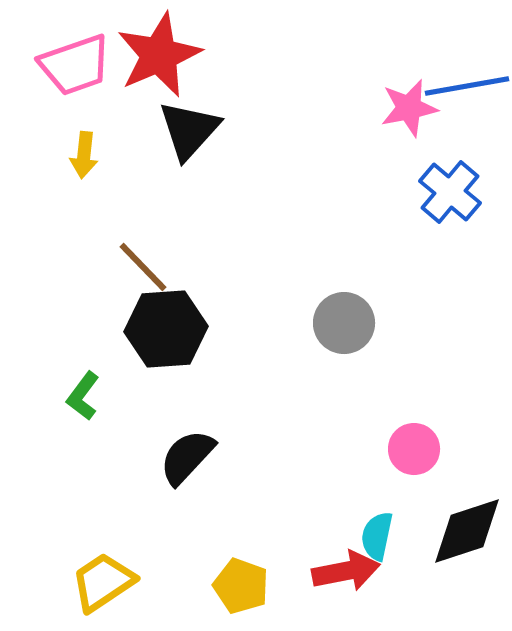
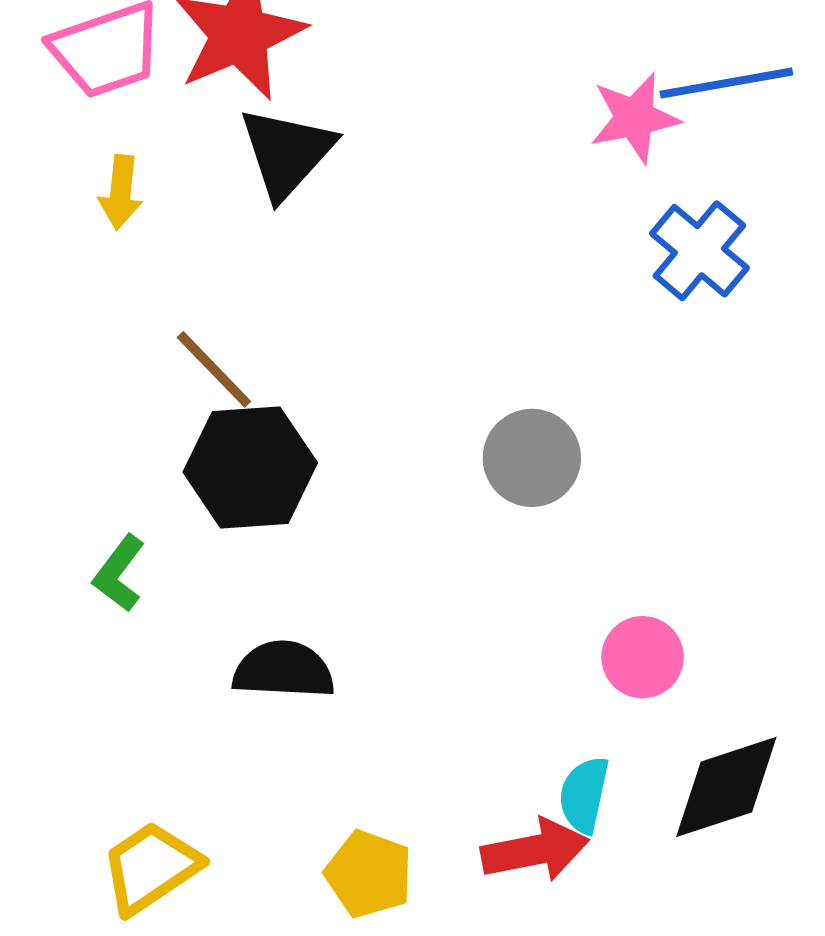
black semicircle: (187, 457) -> (283, 670), turned 50

